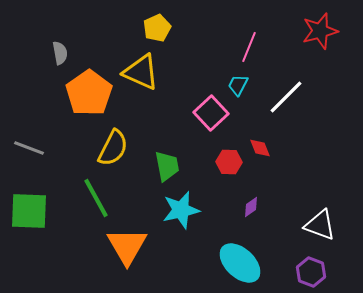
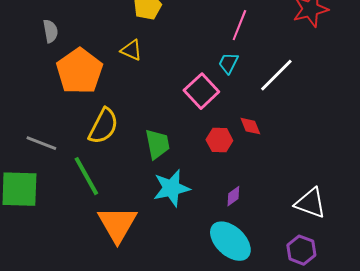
yellow triangle: (141, 72) -> (131, 50), size x0.6
gray line: (29, 148) -> (41, 143), moved
purple diamond: (251, 207) -> (233, 196), moved

